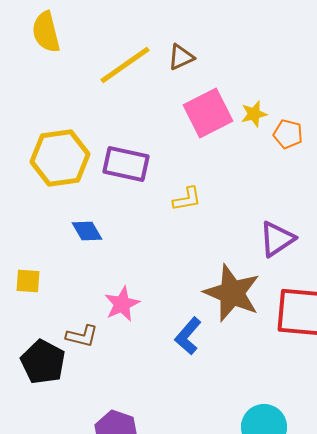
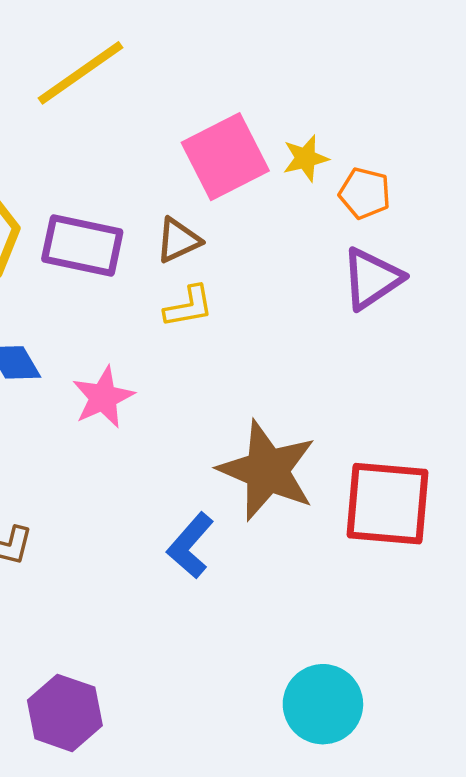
brown triangle: (181, 57) -> (178, 240), moved
purple triangle: (277, 239) -> (372, 279), moved
pink star: (122, 304) -> (103, 397), moved

